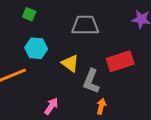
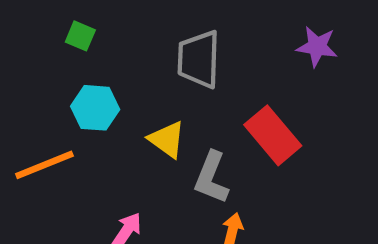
gray trapezoid: (85, 25) -> (199, 59), turned -88
red rectangle: (120, 61) -> (273, 135), turned 68

